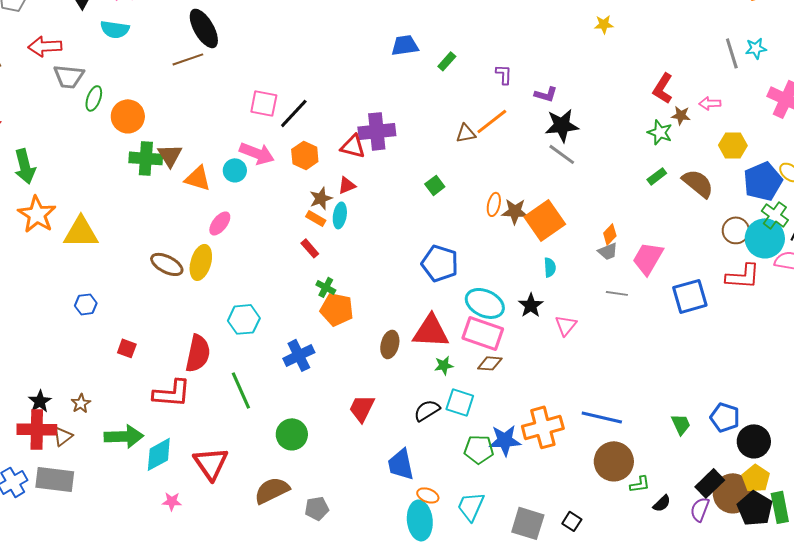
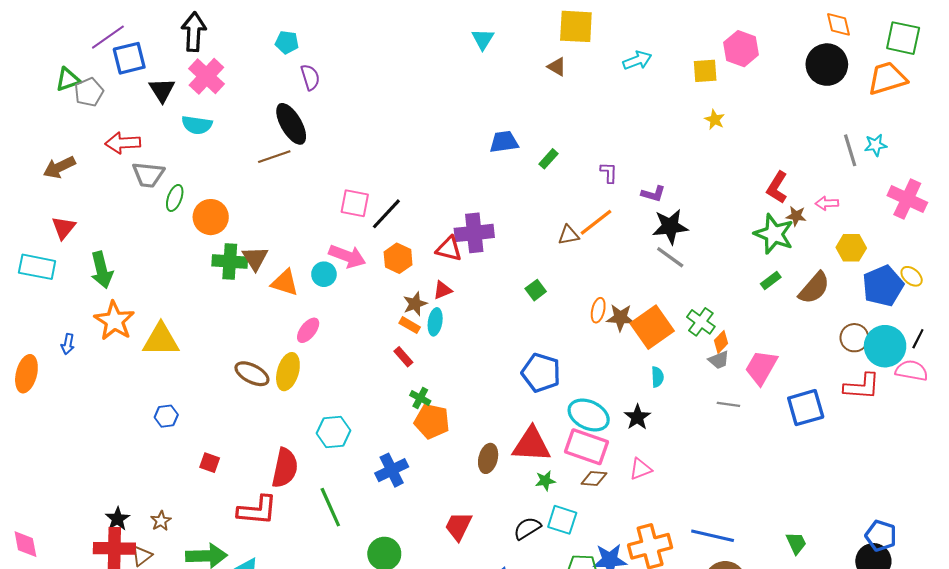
yellow star: (604, 24) -> (715, 120), turned 30
green star: (660, 132) -> (774, 234), size x1.5
brown semicircle: (698, 183) -> (814, 288), turned 92
green cross: (775, 215) -> (701, 322), moved
pink triangle: (566, 325) -> (641, 469), moved, turned 30
blue pentagon: (725, 417) -> (881, 536), moved

